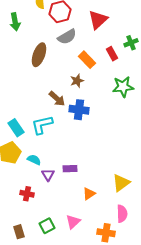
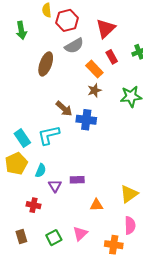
red rectangle: (112, 54) -> (112, 57), moved
brown star: (77, 81) -> (94, 90), moved
cyan semicircle: (34, 160) -> (41, 171), turned 88
orange triangle: (89, 194) -> (96, 205), turned 32
brown rectangle: (19, 232) -> (21, 237), moved

